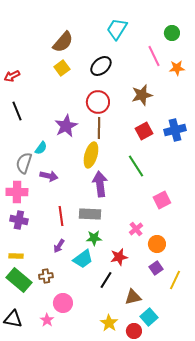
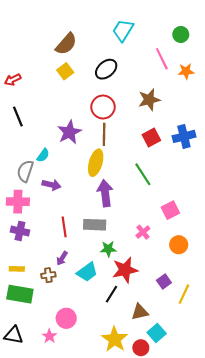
pink cross: (136, 229) -> (143, 232), moved
green star: (94, 238) -> (108, 249), moved
orange circle: (157, 244) -> (179, 245), moved
red star: (119, 257) -> (125, 270), size x1.4
brown cross: (46, 276) -> (48, 275), moved
green rectangle: (19, 280) -> (20, 294), turned -30
yellow star: (109, 323) -> (115, 339), size x1.4

